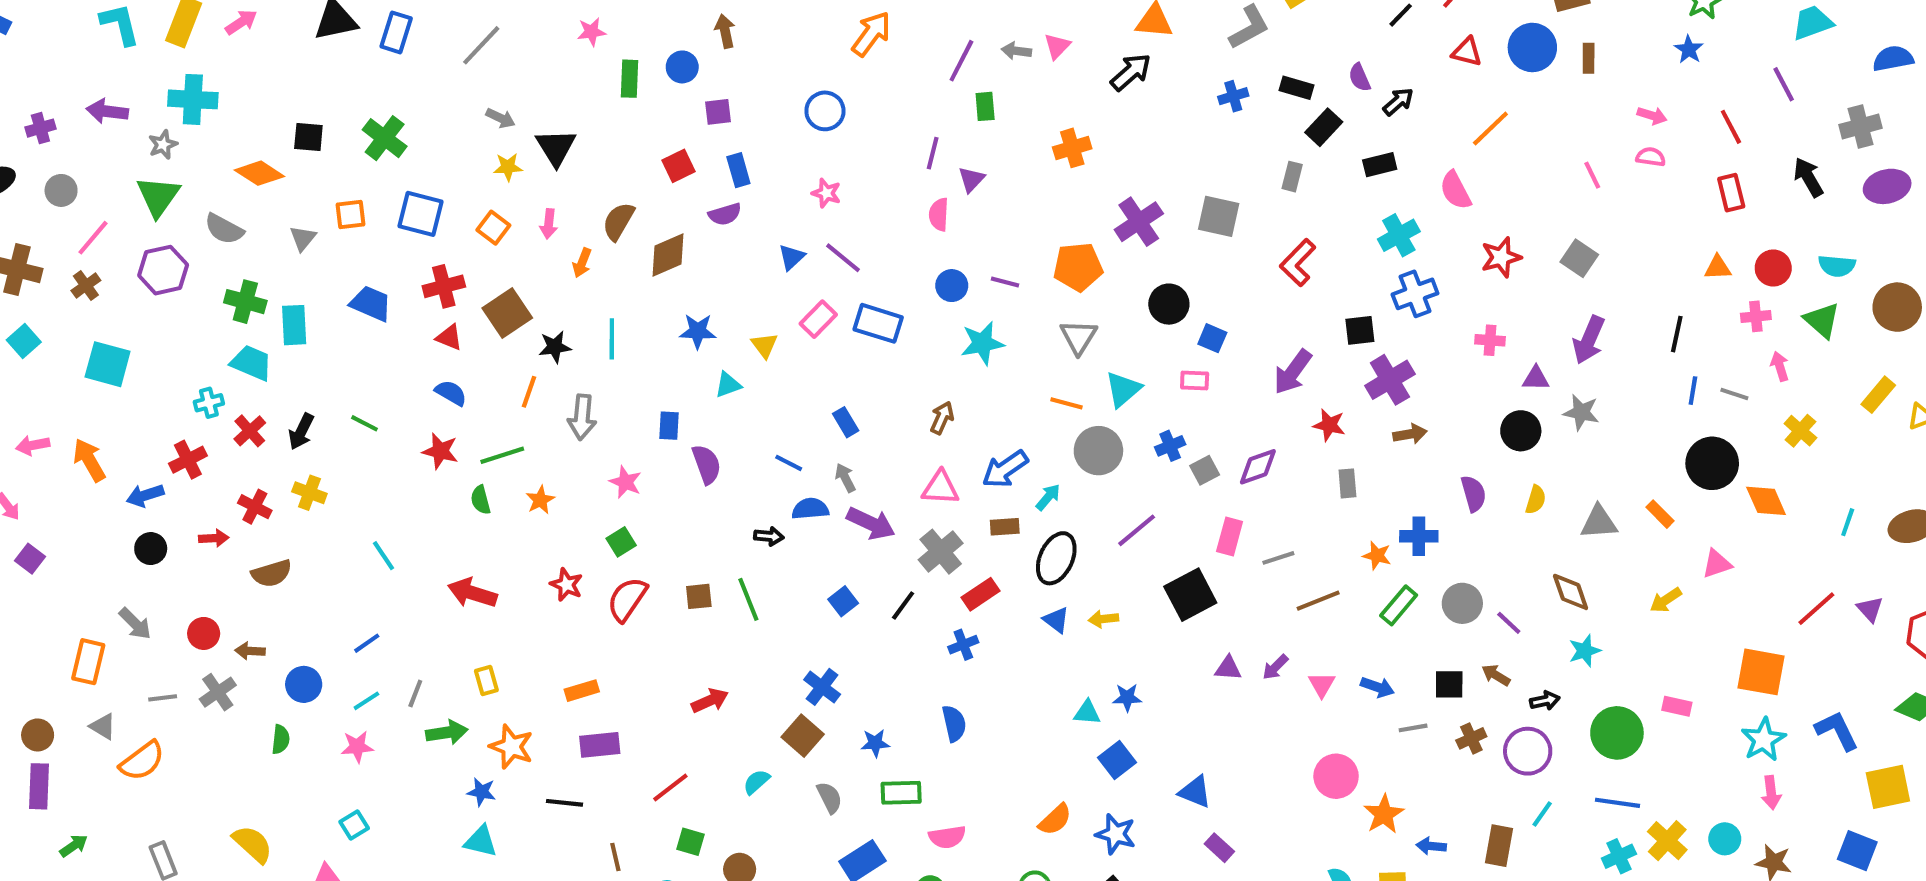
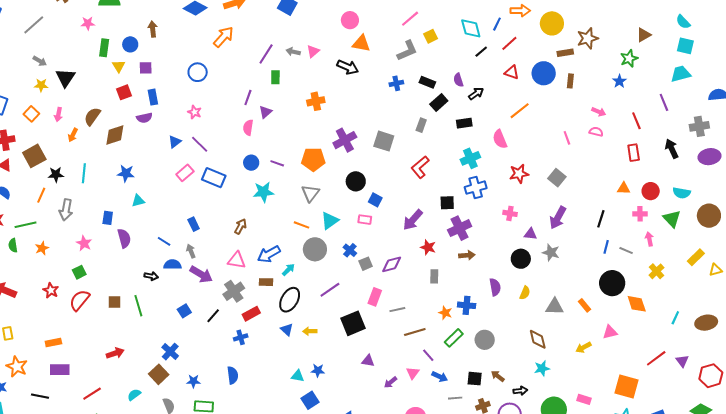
black arrow: (1131, 72) -> (348, 67), turned 60
yellow triangle: (764, 345) -> (119, 66), moved
blue cross: (1170, 446) -> (350, 250), turned -32
purple line: (1509, 623) -> (428, 355), moved
purple arrow: (1275, 667) -> (390, 382), moved

